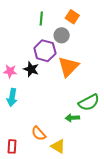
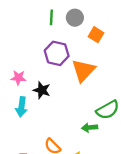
orange square: (72, 17) -> (96, 35), moved
gray circle: (62, 35) -> (75, 18), moved
black star: (31, 69) -> (42, 90), moved

